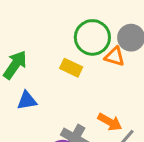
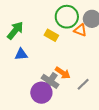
orange arrow: (110, 122) -> (63, 73), moved

